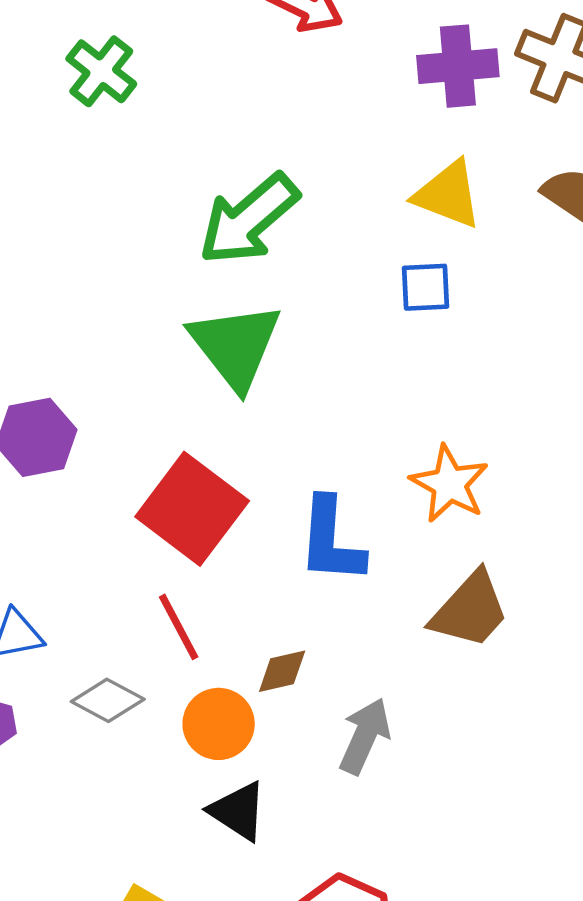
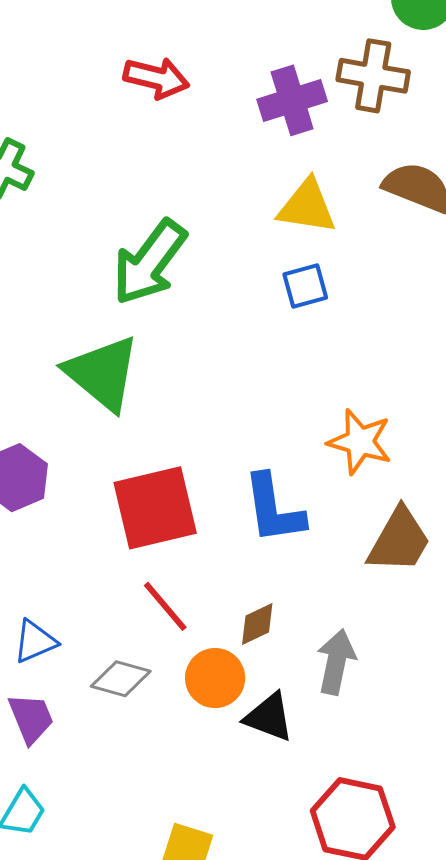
green triangle: (235, 346) -> (102, 373), moved
red square: (192, 509) -> (155, 508), turned -38
black triangle: (238, 811) -> (269, 717), moved

